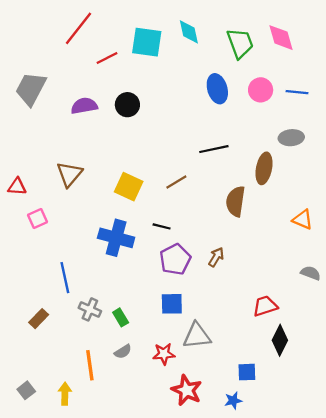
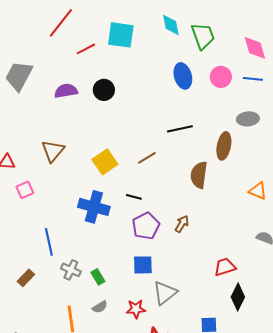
cyan diamond: (189, 32) -> (171, 25), moved
pink diamond: (281, 38) -> (255, 48), moved
yellow square: (129, 187) -> (105, 162), turned 30
gray triangle: (197, 336) -> (165, 293), turned -32

